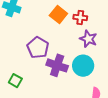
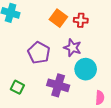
purple star: (88, 39) -> (72, 48), moved
purple cross: (57, 65) -> (58, 85), moved

